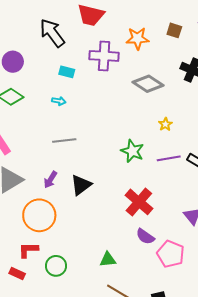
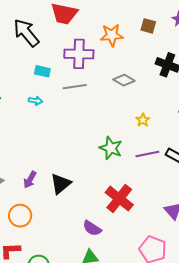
gray diamond: (148, 84) -> (124, 80), size x0.7
gray line: (64, 140) -> (75, 87), moved
orange circle: (39, 215) -> (20, 216), size x0.7
purple semicircle: (145, 236) -> (92, 228), moved

